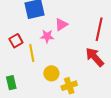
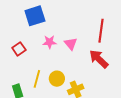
pink triangle: (61, 25) -> (71, 44), moved, turned -32
yellow line: (32, 53) -> (37, 79), moved, turned 30

